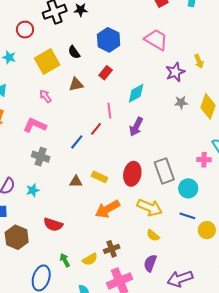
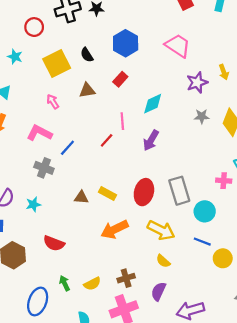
blue line: (77, 142) -> (67, 148), moved
brown cross: (112, 249) -> (126, 278), moved

